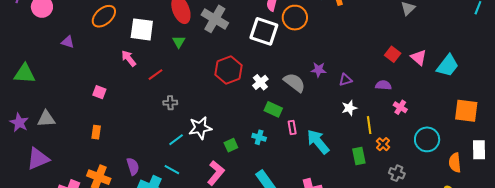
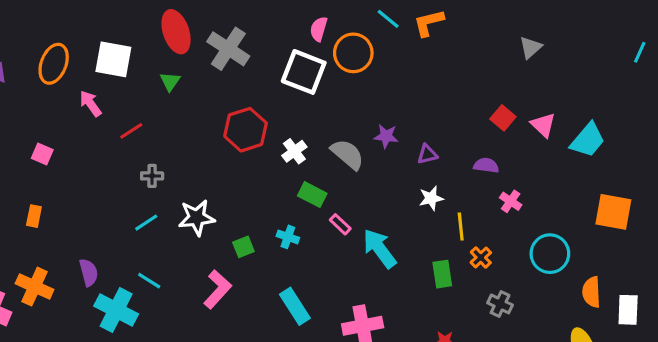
orange ellipse: (104, 16) -> (54, 64), moved, turned -30
pink rectangle: (292, 128) -> (340, 224), turned -40
cyan line: (176, 140) -> (146, 223), moved
white rectangle: (479, 150) -> (628, 310), moved

